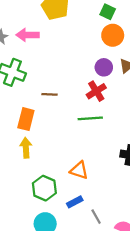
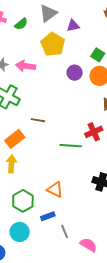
purple circle: (104, 67) -> (75, 73), moved
red cross: (96, 91) -> (94, 132), moved
orange rectangle: (26, 119) -> (15, 139), turned 30

